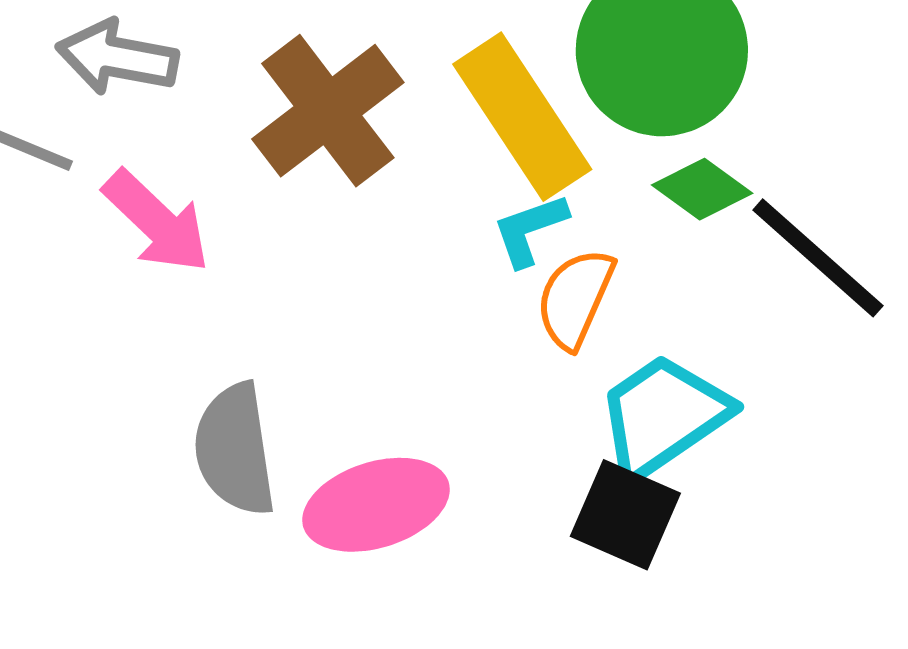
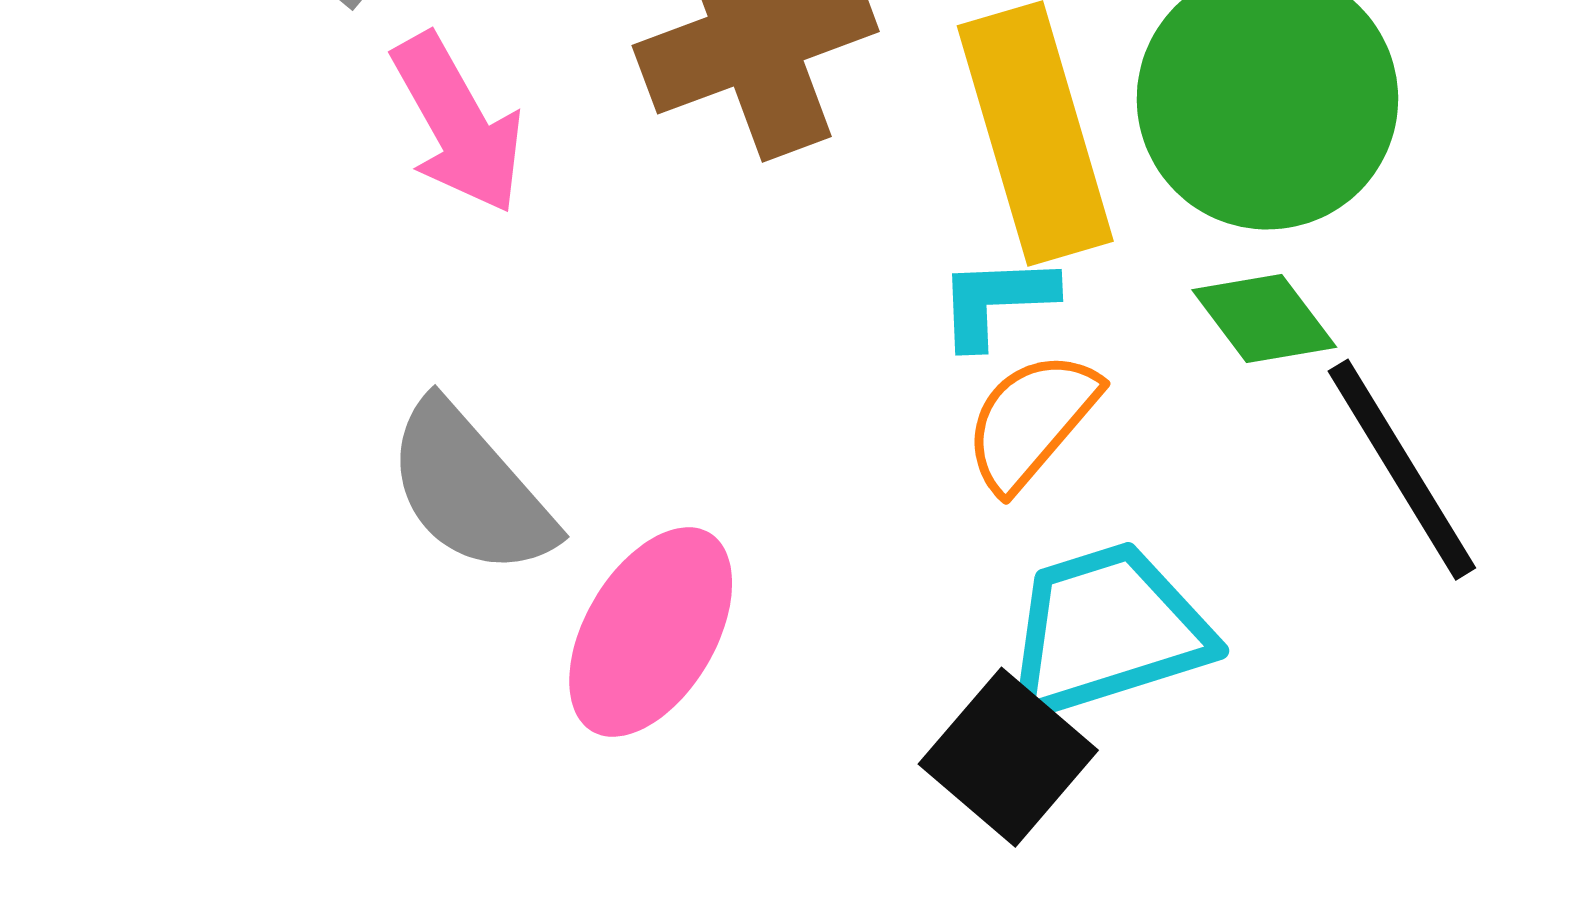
gray semicircle: (235, 450) -> (470, 489), turned -50
pink ellipse: (376, 505) -> (651, 632), turned -59

